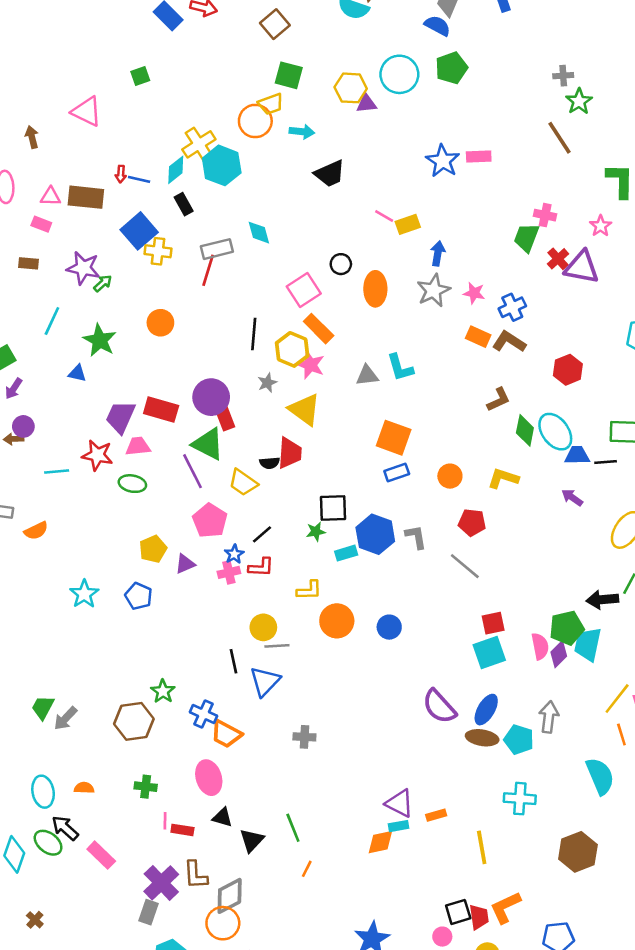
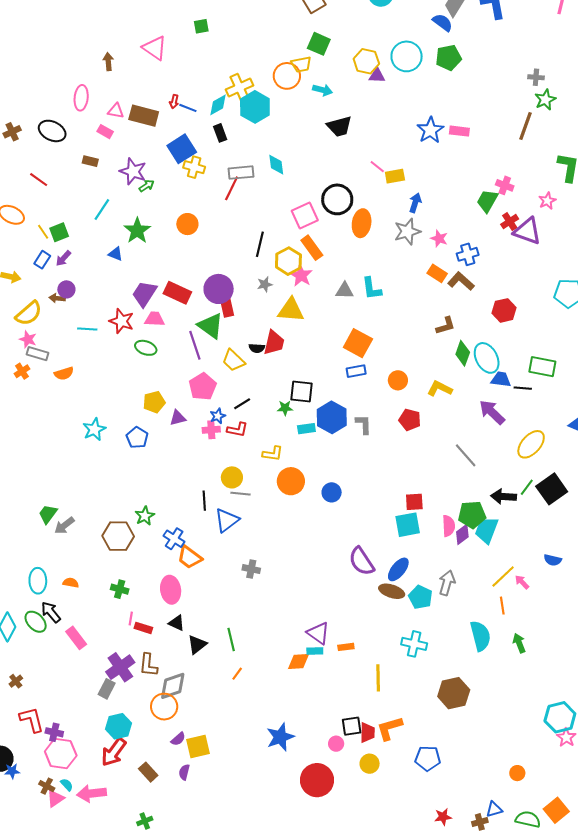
brown line: (560, 138) -> (525, 126), turned 44
black circle: (341, 264) -> (337, 199), size x1.8
yellow triangle: (305, 410) -> (291, 310), turned -40
purple arrow: (572, 498) -> (492, 412), size x1.6
gray line: (465, 566) -> (466, 455), moved

